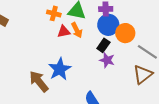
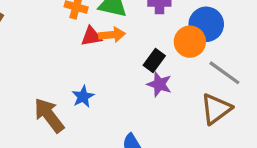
blue circle: (108, 25) -> (206, 24), moved
orange arrow: (77, 30) -> (112, 35), turned -70
blue star: (60, 69) -> (83, 97), size x0.6

